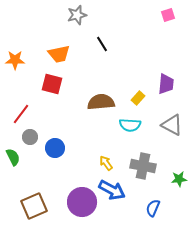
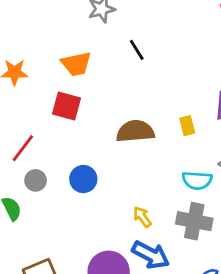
yellow rectangle: (138, 98) -> (187, 126), turned -56
cyan semicircle: (130, 125) -> (197, 180), moved
blue circle: (55, 148) -> (83, 179), moved

